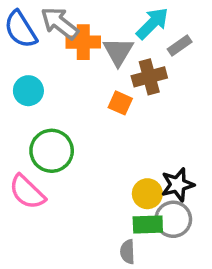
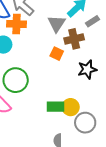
orange cross: (83, 42) -> (17, 24), moved
black star: (178, 185) -> (87, 69), moved
green rectangle: (148, 225) -> (56, 107), moved

